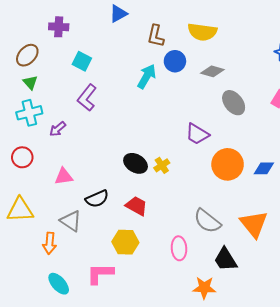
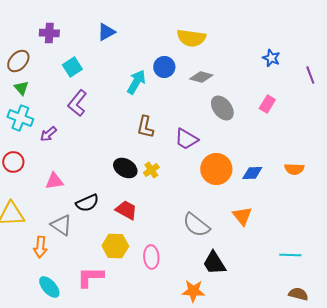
blue triangle: (118, 14) -> (106, 32), moved
brown L-shape: (156, 36) -> (145, 127), moved
cyan square: (82, 61) -> (72, 67), turned 30
cyan cross: (29, 113) -> (20, 118), turned 35
orange triangle: (254, 224) -> (242, 216), moved, size x0.7
pink ellipse: (179, 248) -> (151, 257), moved

